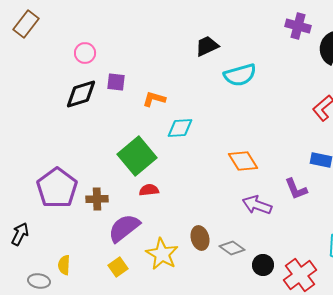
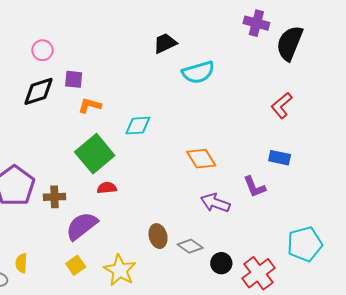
orange L-shape: (154, 99) -> (90, 105), moved
yellow star: (162, 254) -> (120, 270), moved

